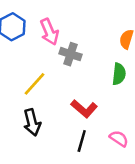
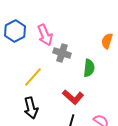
green semicircle: (119, 74) -> (89, 68), moved

